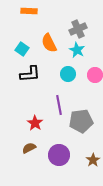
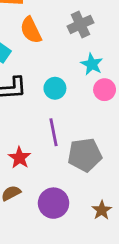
orange semicircle: (49, 43) -> (31, 30), moved
cyan star: (77, 50) -> (92, 64), moved
cyan circle: (68, 74) -> (55, 88), moved

